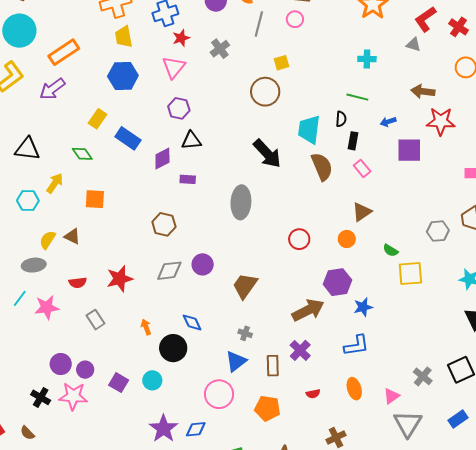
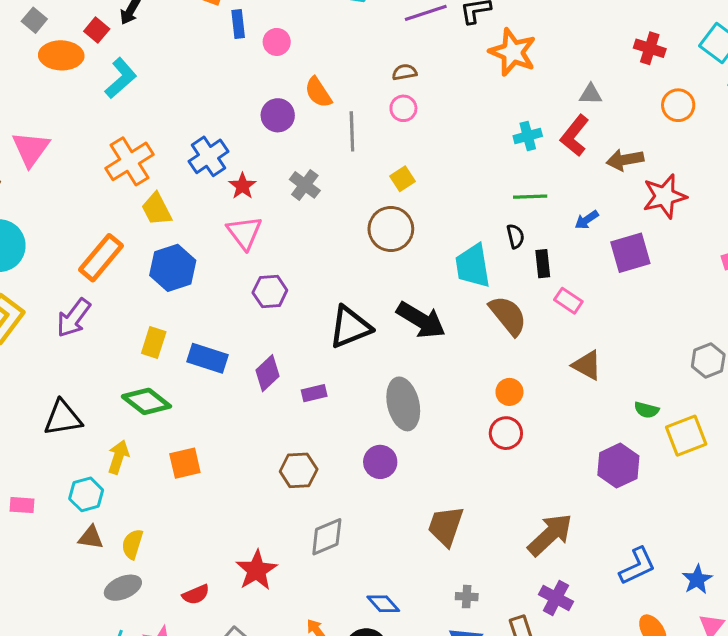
red L-shape: (425, 19) -> (575, 136), moved
orange rectangle: (64, 52) -> (101, 258), moved
black triangle: (191, 141) -> (350, 327), moved, size x1.4
green diamond: (82, 154) -> (146, 401), size x1.4
brown triangle: (362, 212) -> (587, 365), turned -40
brown triangle: (72, 236) -> (91, 538), moved
orange circle: (347, 239) -> (509, 392), moved
purple circle: (203, 264) -> (380, 462), moved
purple hexagon: (337, 282) -> (618, 466), moved
blue star: (363, 307) -> (697, 579), moved

